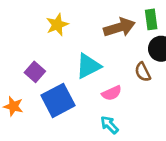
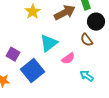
yellow star: (57, 25) -> (33, 12), moved
cyan arrow: (109, 125) -> (87, 76), moved

